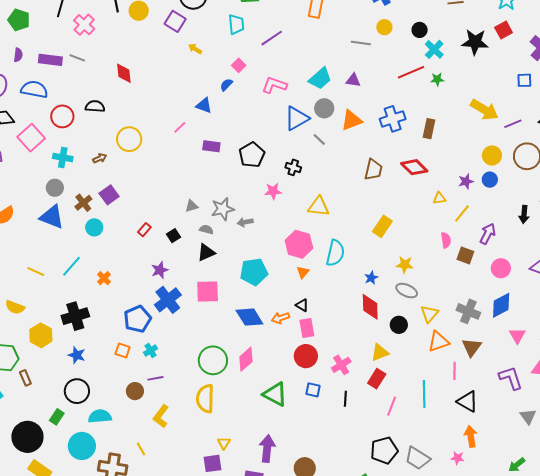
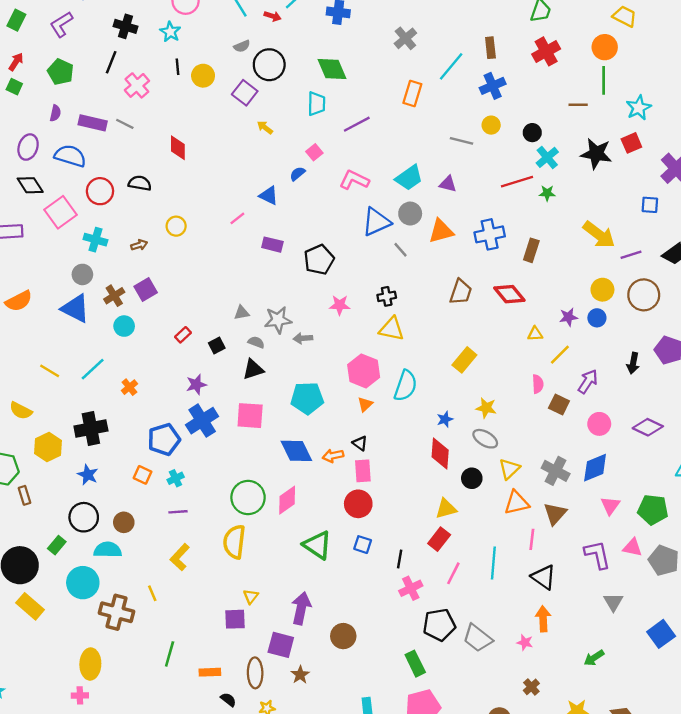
yellow circle: (129, 139) -> (176, 226), size x0.7
black cross: (293, 167) -> (387, 296), moved, turned -35
pink cross: (341, 365) -> (411, 588), moved
brown circle: (135, 391) -> (124, 522), moved

